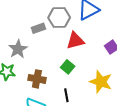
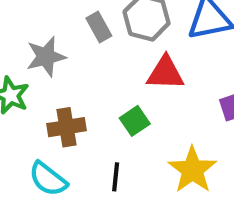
gray rectangle: (38, 28) -> (99, 27), turned 64
brown cross: (37, 79) -> (67, 127), turned -36

